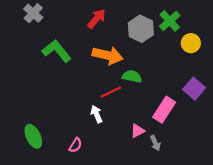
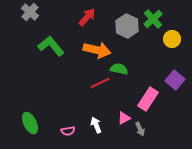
white arrow: (97, 114) -> (96, 125), moved
pink semicircle: (75, 145) -> (68, 131), turned 48

